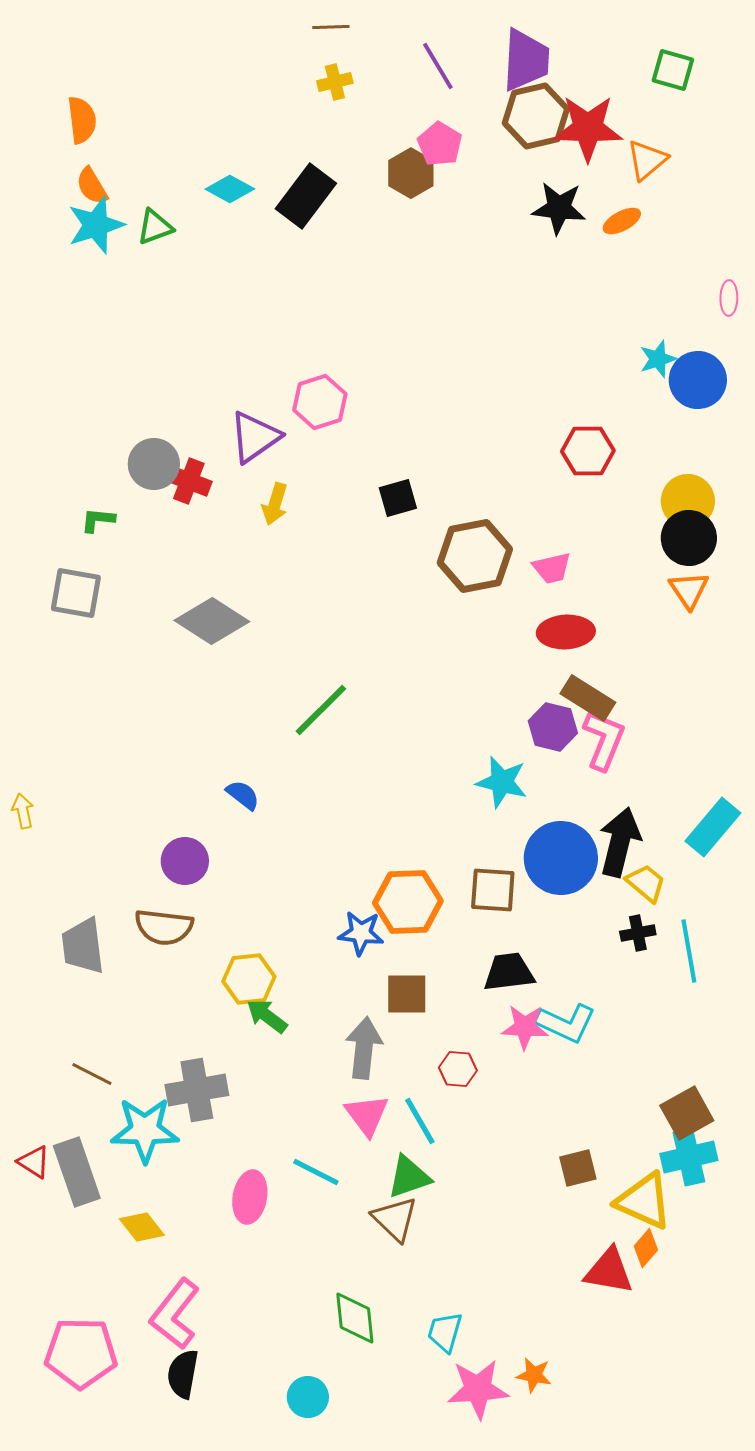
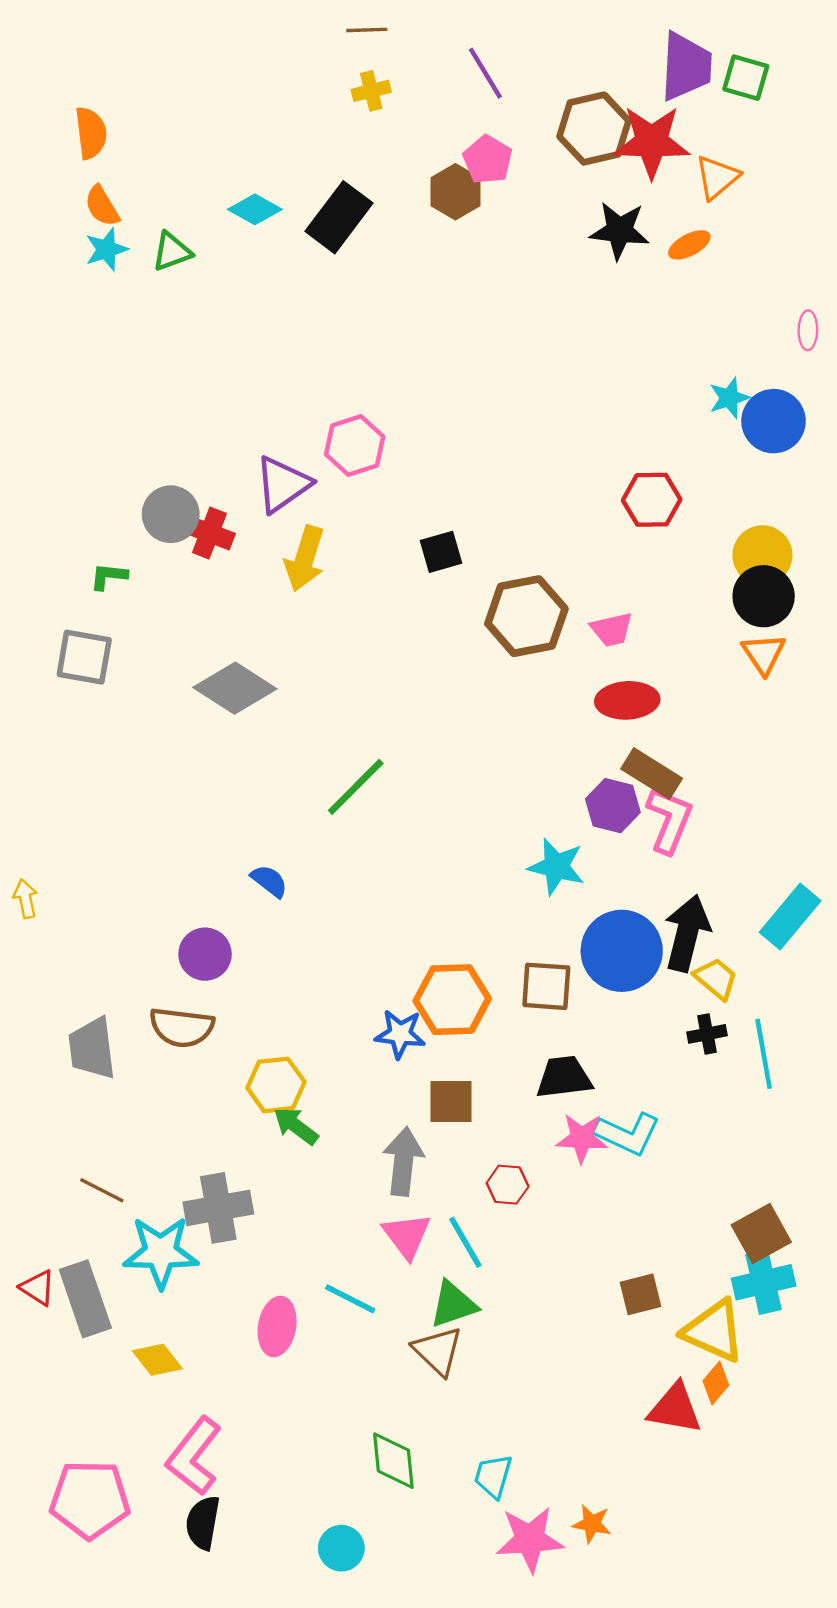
purple trapezoid: (526, 60) -> (686, 66), moved
cyan star: (96, 225) -> (106, 249), size x0.7
yellow arrow: (275, 504) -> (305, 559), size x1.4

